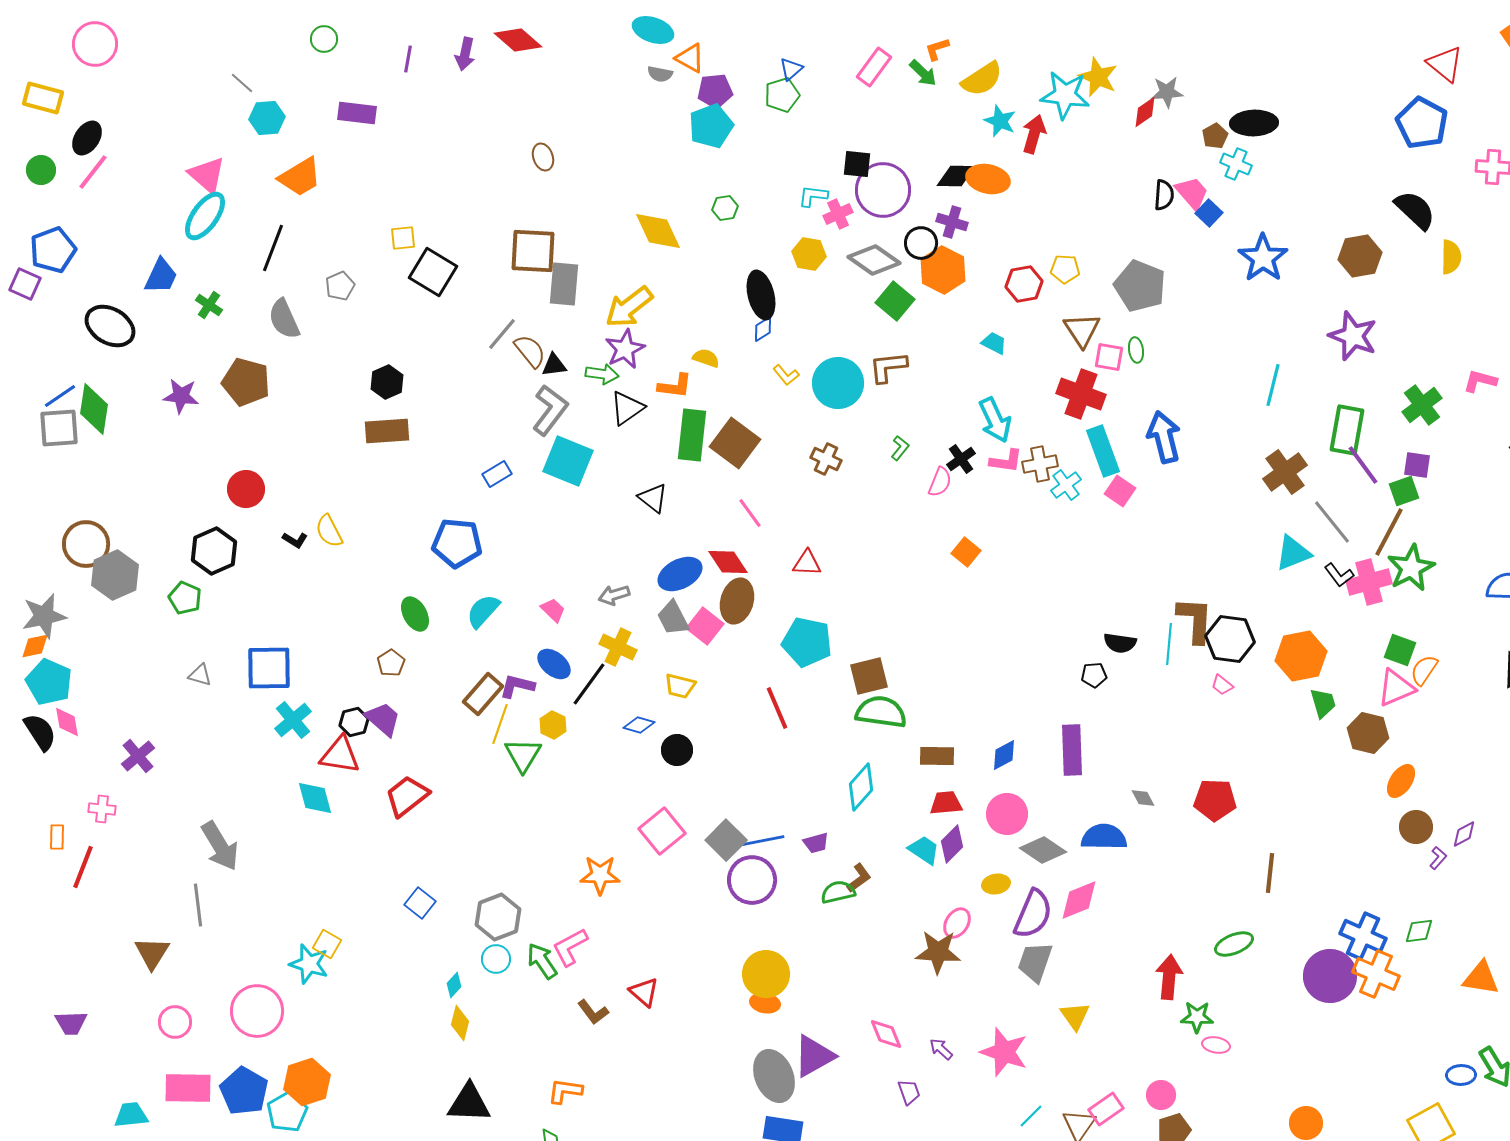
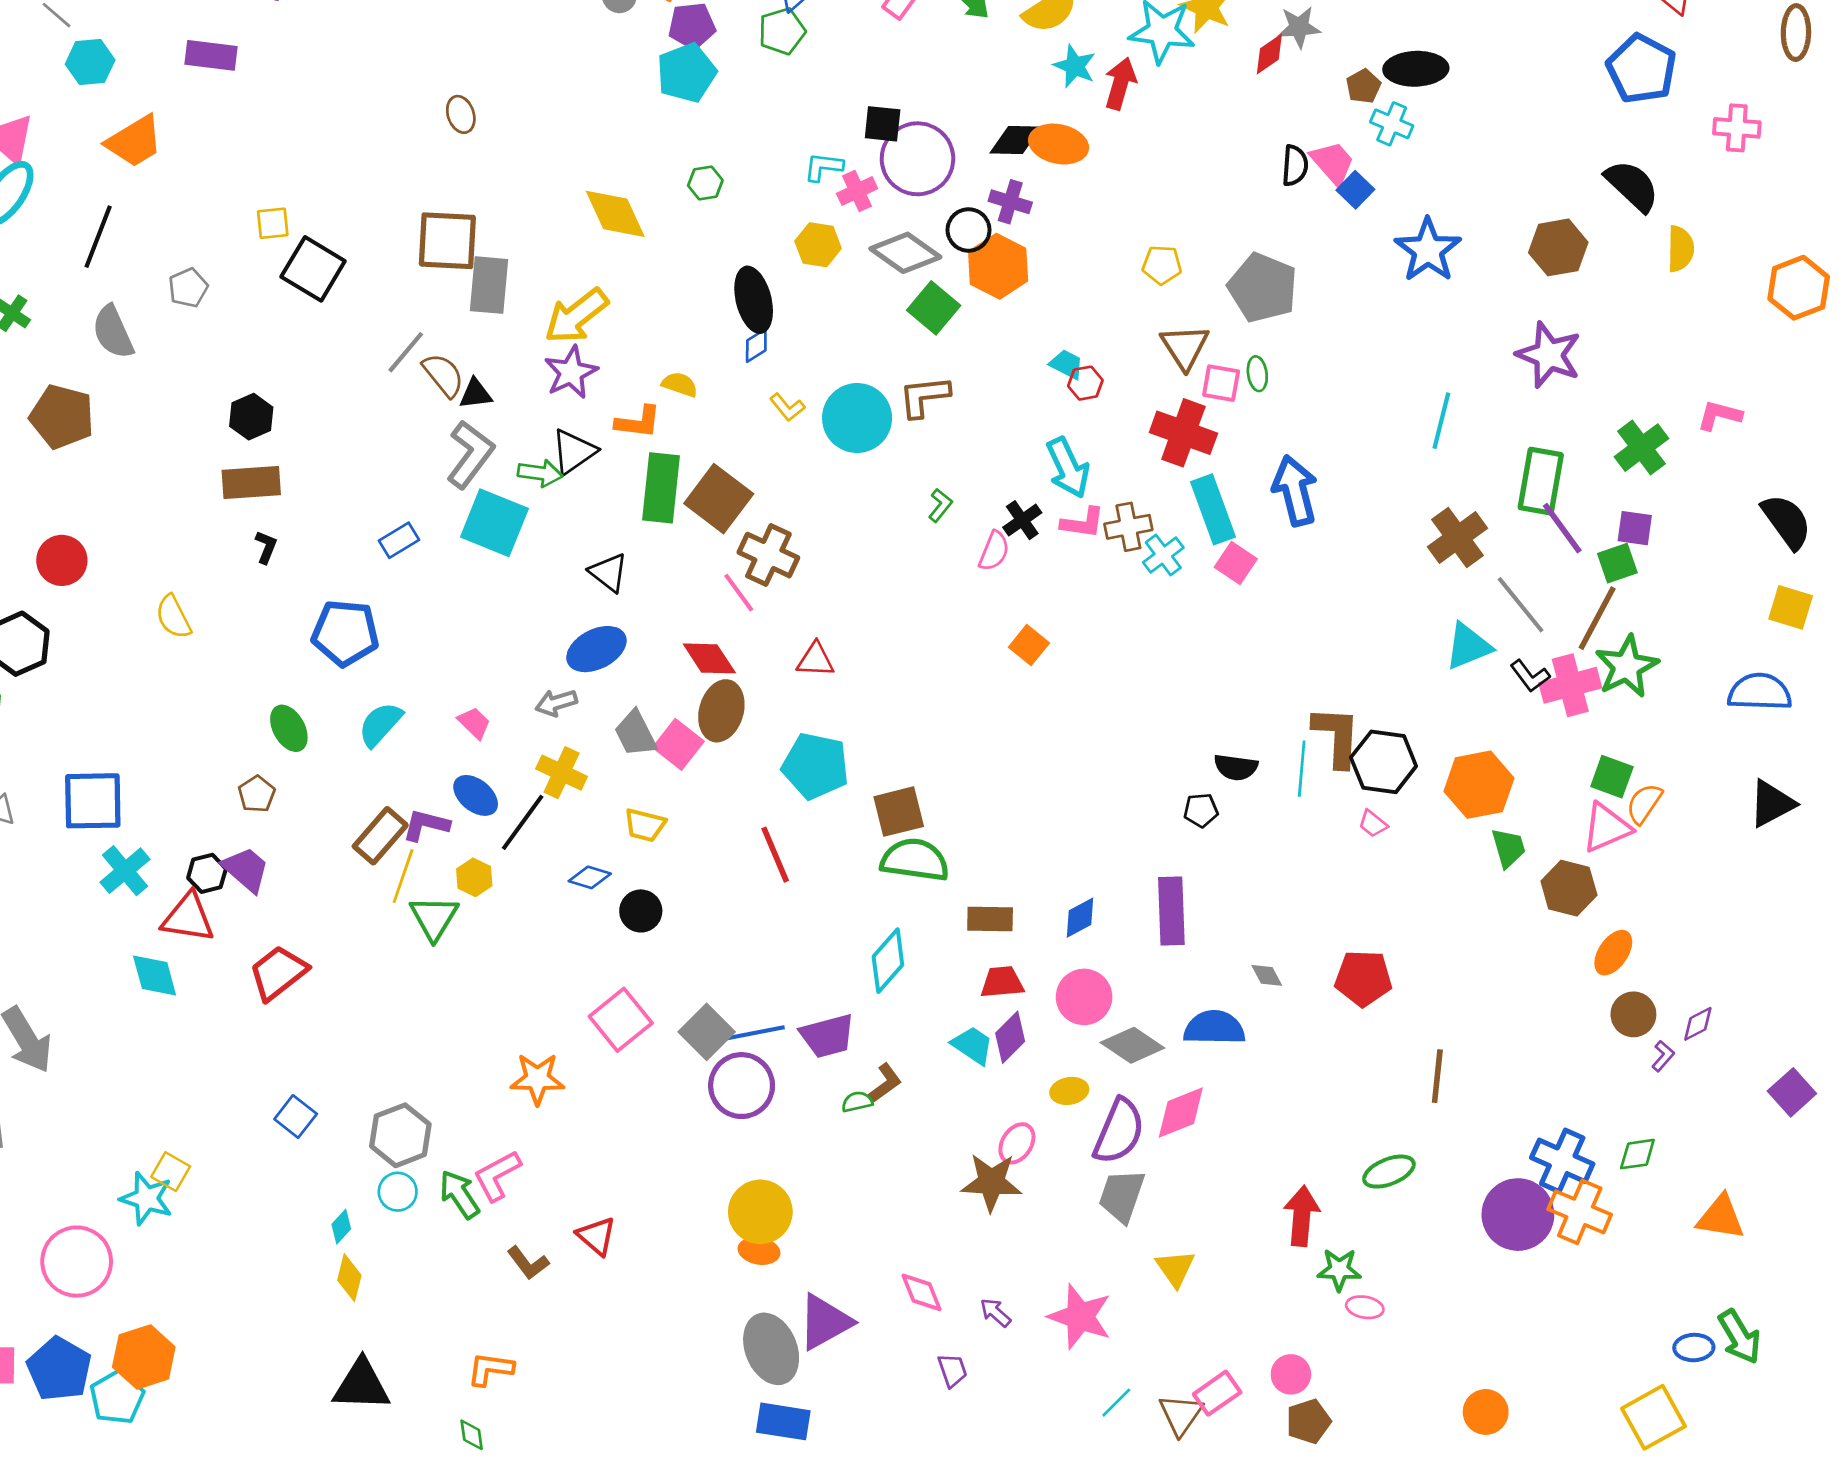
red hexagon: (1024, 284) -> (1085, 383), moved, size x0.7
green arrow: (602, 374) -> (540, 473), moved
brown cross: (826, 459) -> (768, 555), moved, size x1.4
black L-shape: (295, 540) -> (266, 547), moved, turned -100
blue ellipse: (680, 574) -> (596, 649), moved
purple trapezoid: (816, 843) -> (827, 1036), size x1.6
green semicircle: (838, 892) -> (857, 1102), size x0.7

